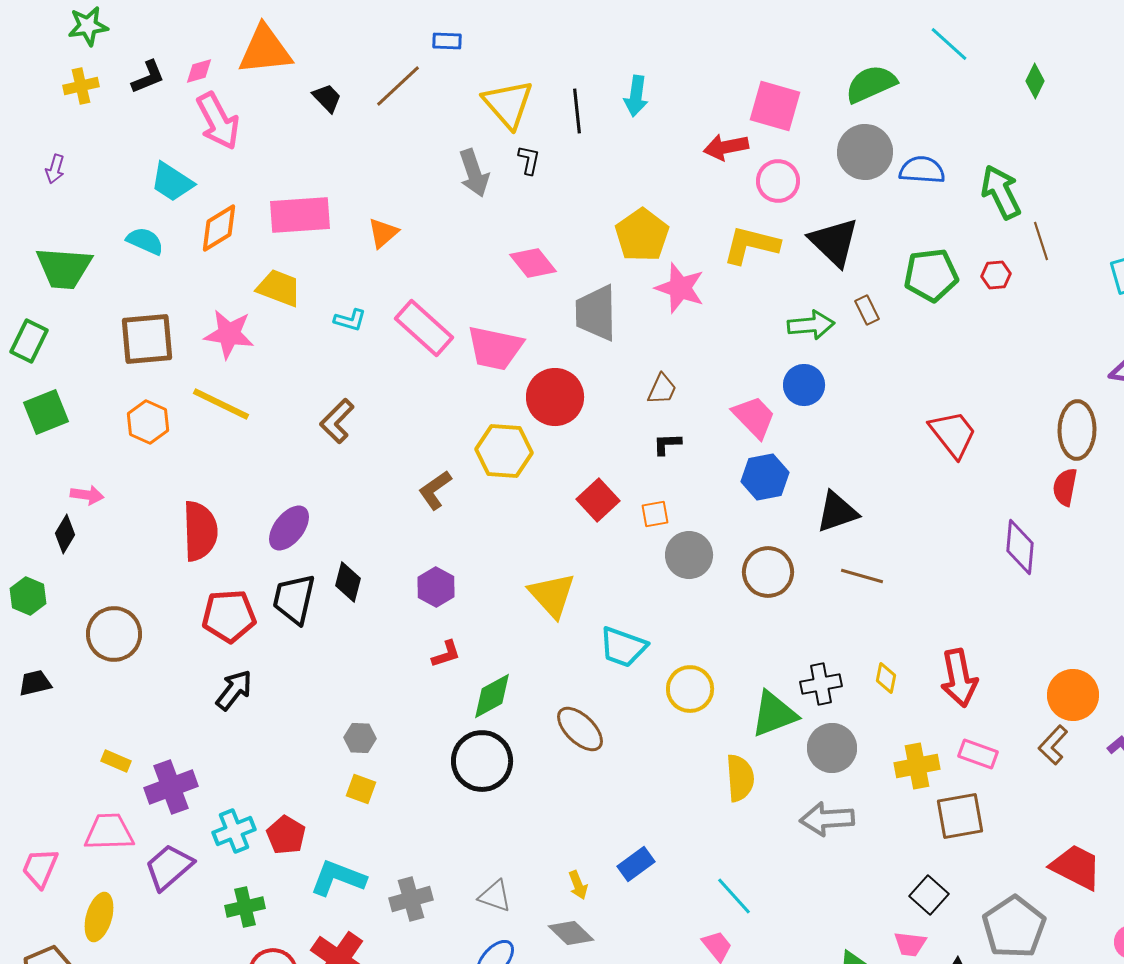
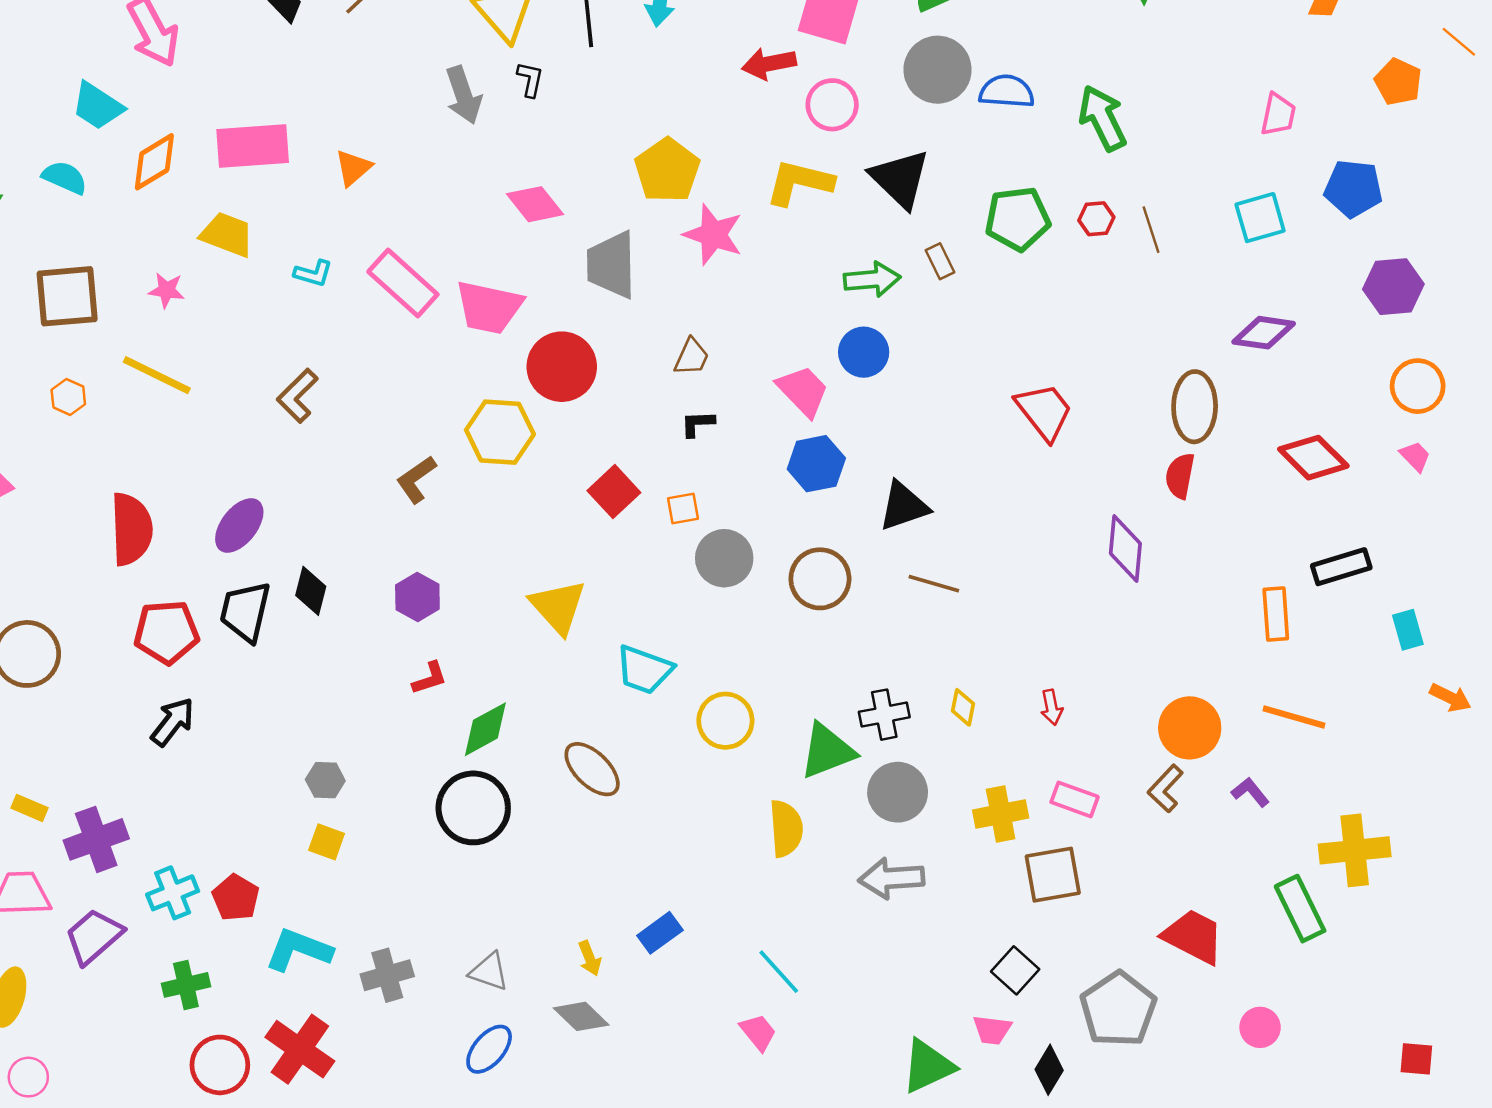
brown line: (1041, 241) -> (1151, 230), moved
pink star: (229, 334) -> (167, 290), size x0.6
orange hexagon: (148, 422) -> (68, 397), size x0.7
red arrow: (959, 678) -> (1052, 707), size x0.5

